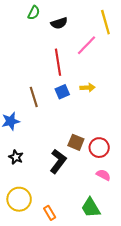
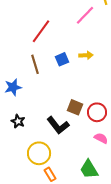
red line: (58, 62) -> (41, 31), moved, turned 45
black L-shape: (58, 161) -> (58, 125), turned 105
yellow circle: (19, 199) -> (39, 153), moved

